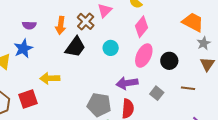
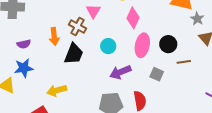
blue star: (23, 49) -> (24, 68), turned 30
purple arrow: (127, 83) -> (120, 72), moved
brown line: (188, 88) -> (184, 62), moved
gray square: (157, 93) -> (157, 74), moved

